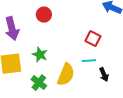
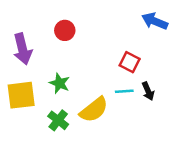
yellow semicircle: (66, 75) -> (94, 110), turned 30
black arrow: (104, 75) -> (148, 91), moved

